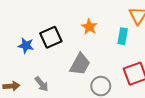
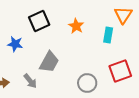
black square: (51, 37) -> (39, 21), moved
gray trapezoid: (80, 64) -> (49, 62), moved

